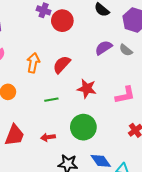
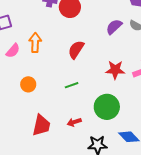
orange arrow: (33, 63) -> (35, 43), moved
red star: (87, 89) -> (115, 70), moved

